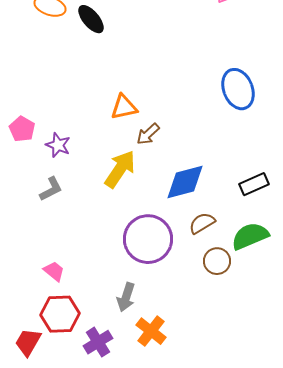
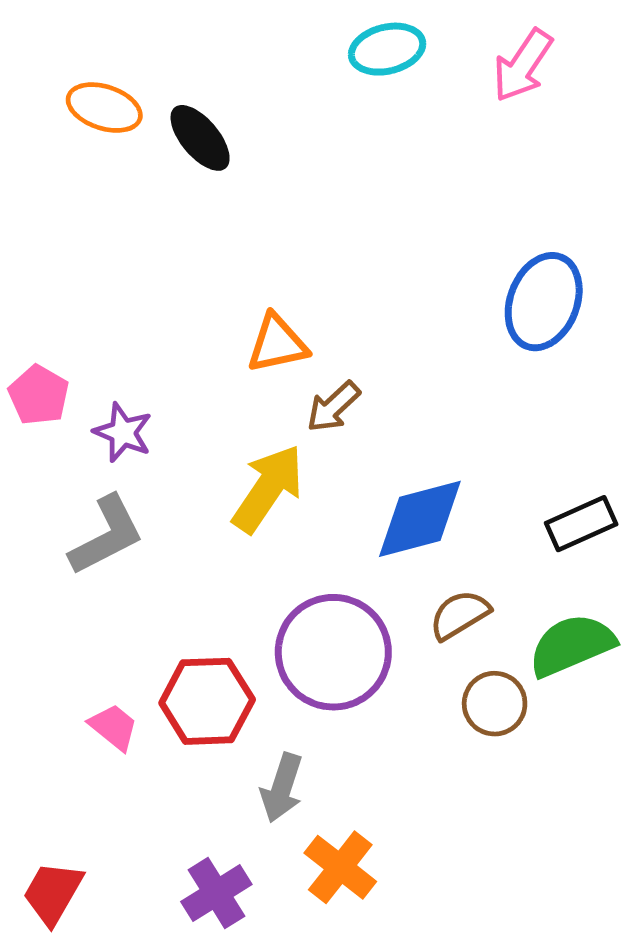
blue ellipse: (238, 89) -> (544, 302), turned 42
gray L-shape: (51, 189) -> (107, 535), size x1.4
red hexagon: (60, 314) -> (207, 701), moved

